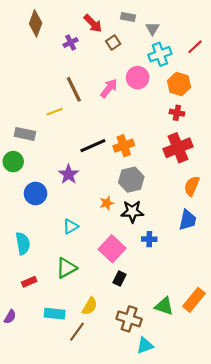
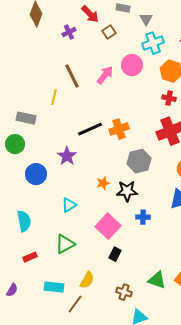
yellow line: (55, 112) -> (54, 97), turned -56
gray hexagon: (131, 180) -> (139, 161), moved
brown cross: (129, 319) -> (124, 292), size x0.7

